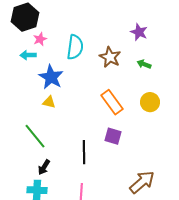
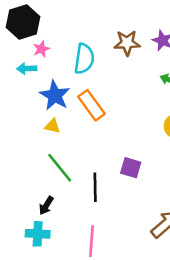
brown star: (110, 57) -> (127, 43), moved, turned -30
orange rectangle: (112, 102) -> (92, 105), moved
green line: (35, 136) -> (60, 168), moved

